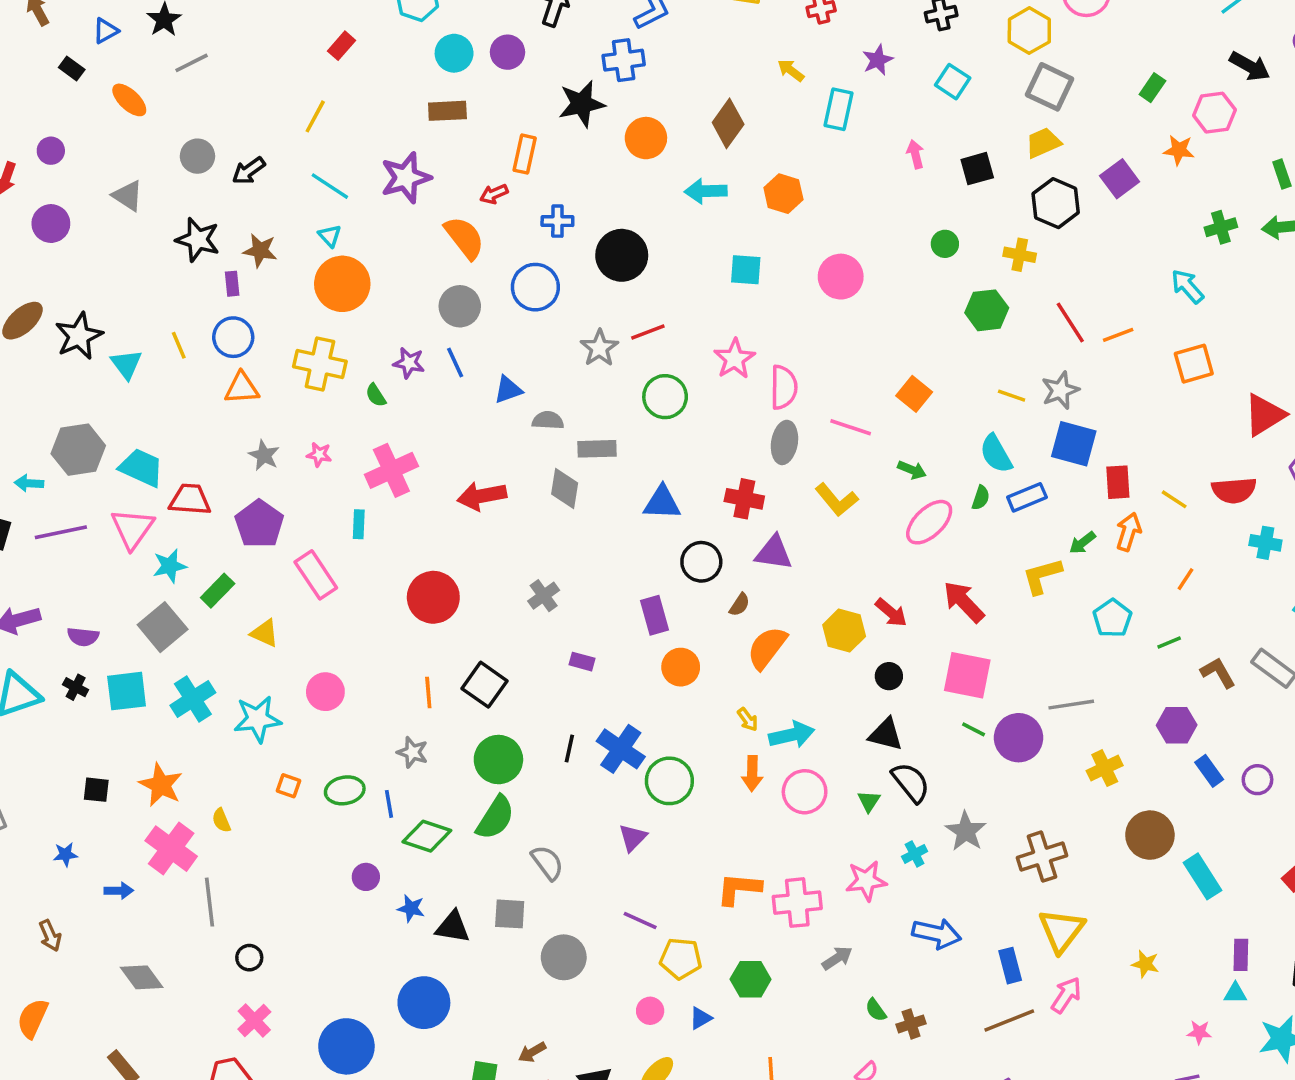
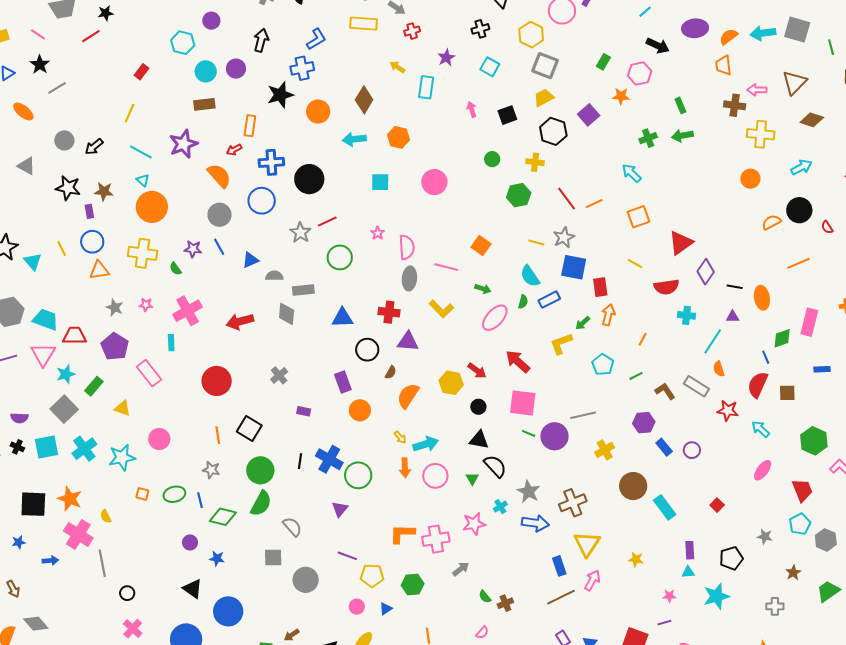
blue cross: (557, 221) -> (271, 162), size x1.4
pink star: (735, 359) -> (378, 233), size x0.6
yellow line: (1174, 499) -> (635, 264), moved
black square: (96, 790) -> (33, 504), size x1.8
black triangle: (453, 927) -> (193, 589), moved, turned 30
blue arrow: (937, 934) -> (535, 523), moved
gray diamond: (142, 977) -> (36, 624), moved

